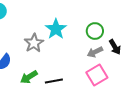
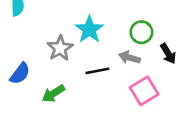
gray arrow: (95, 52) -> (129, 58), moved, turned 42
black line: (54, 81) -> (97, 71), moved

